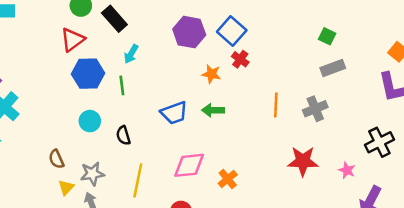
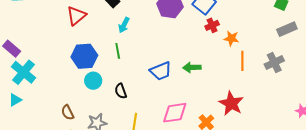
red cross: (240, 59) -> (212, 25), turned 32
blue hexagon: (88, 74) -> (84, 56), moved
orange star: (211, 74) -> (231, 38), moved
red star: (303, 161) -> (231, 103), moved, turned 30

